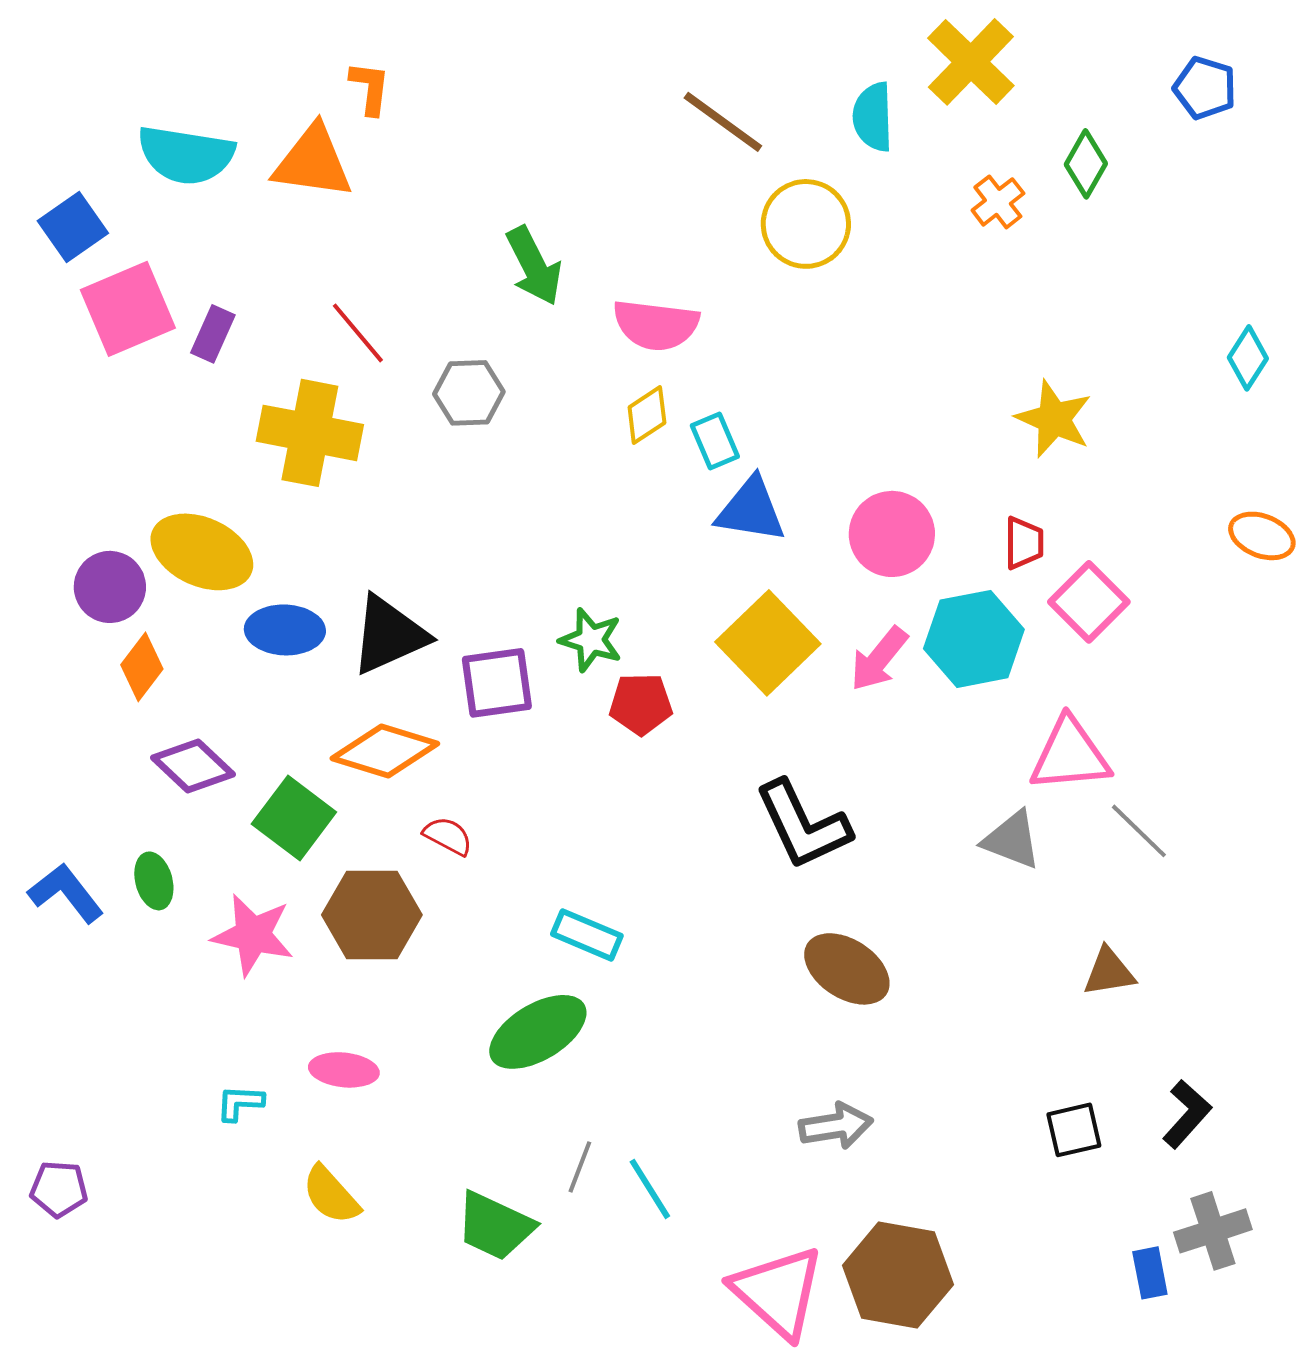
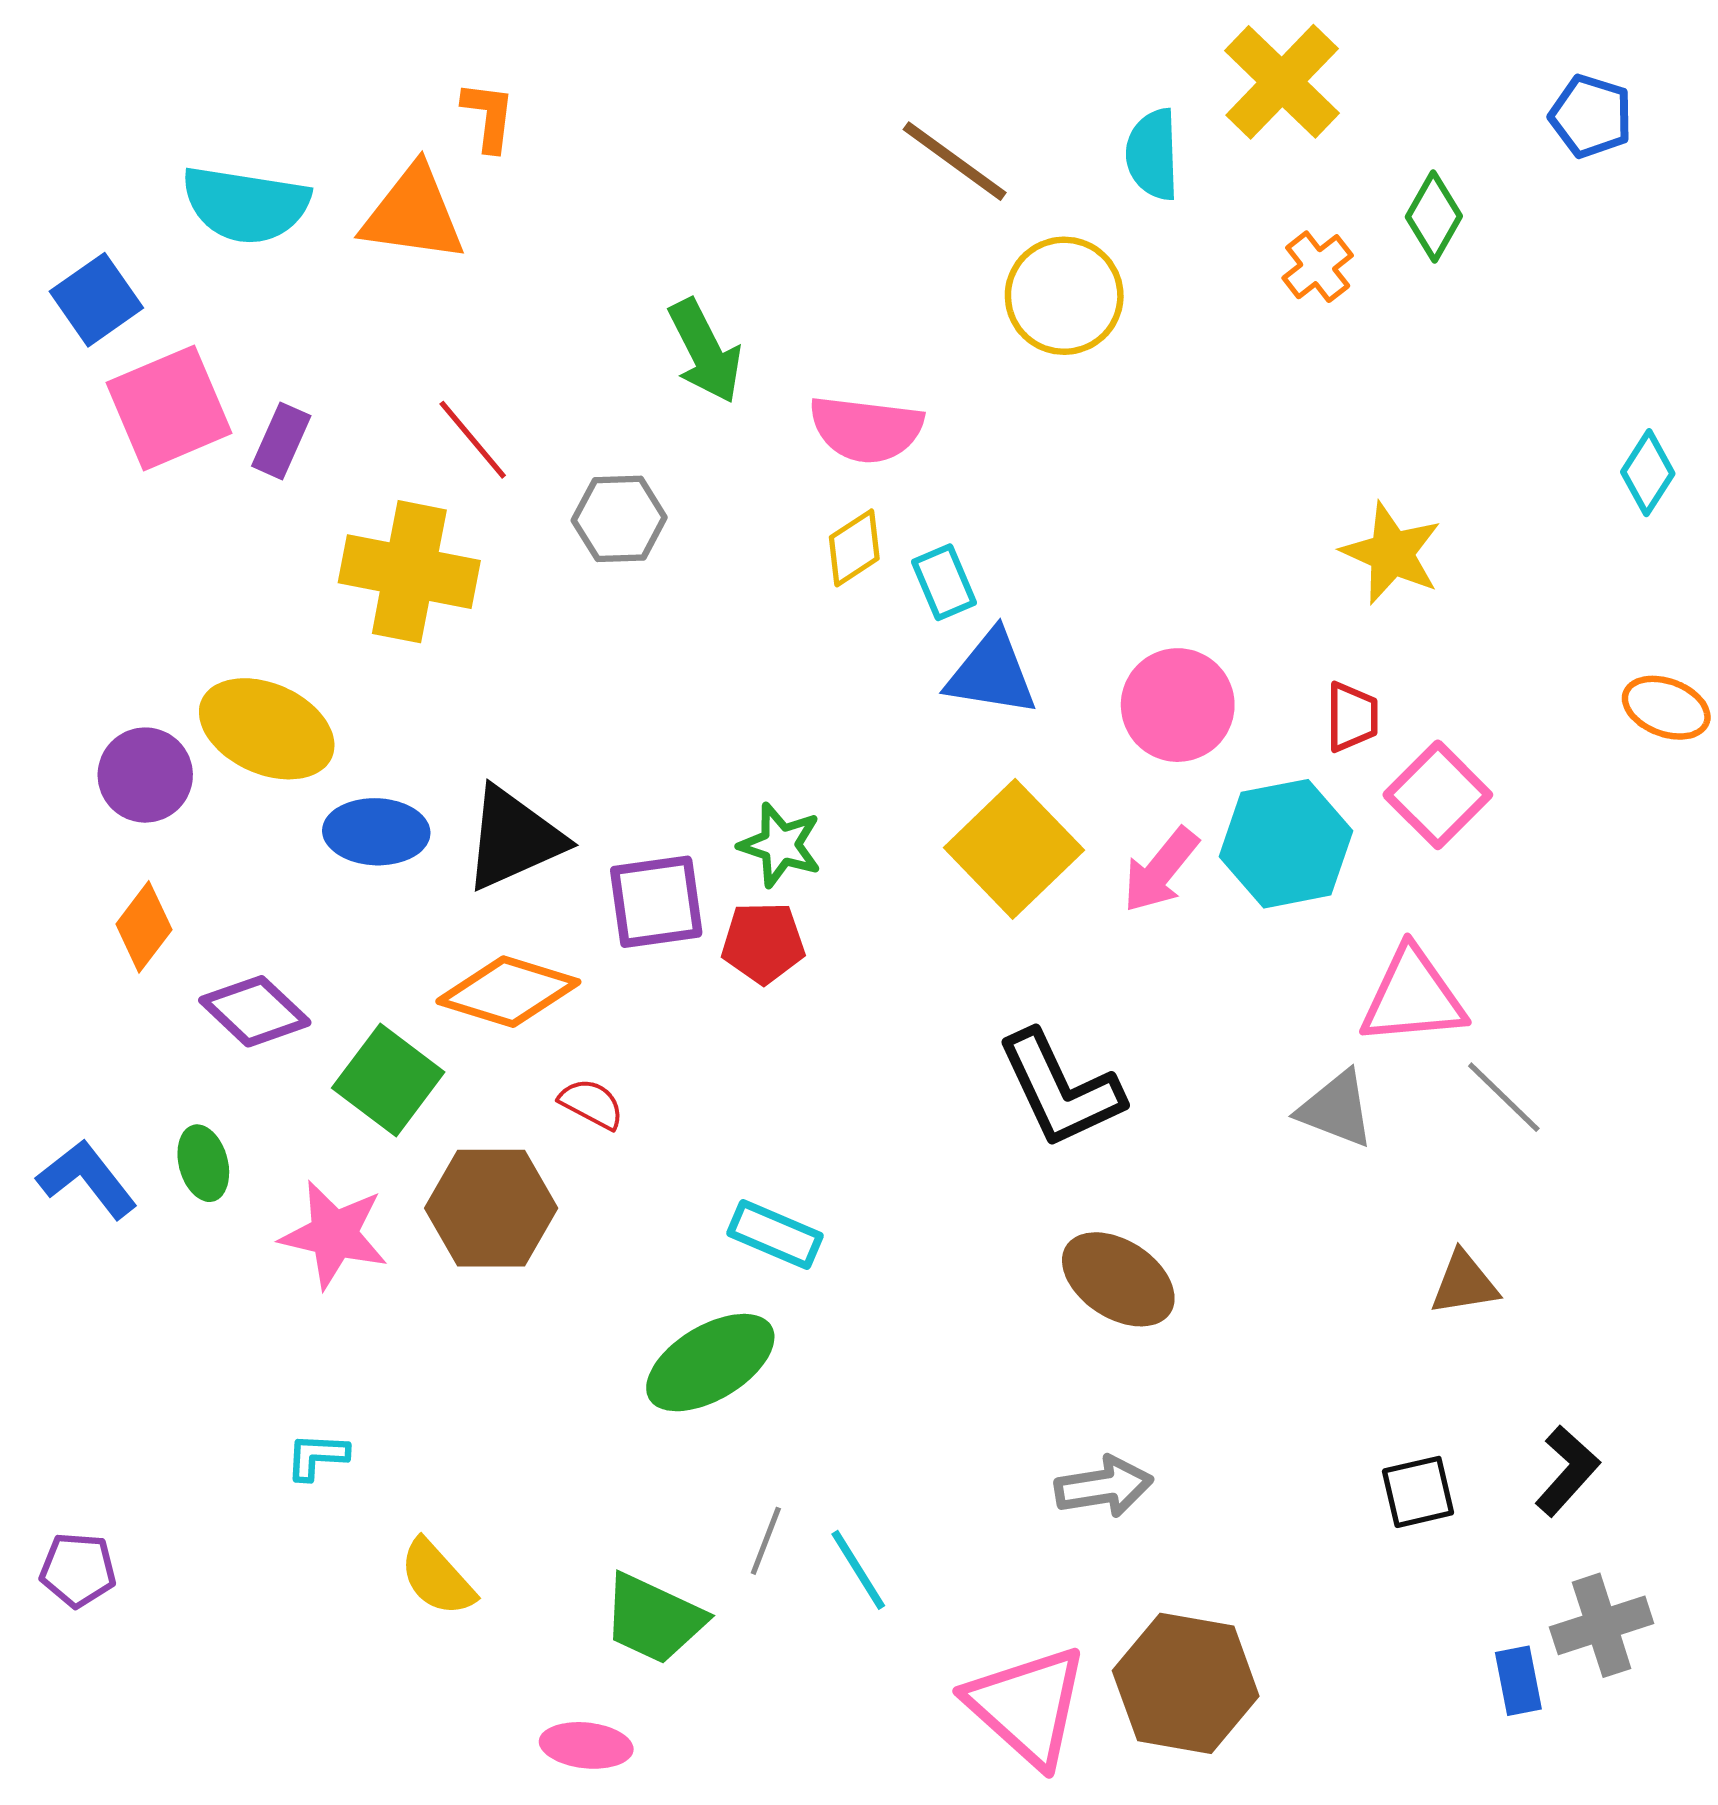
orange diamond: (142, 667) -> (144, 927), moved
red pentagon: (641, 704) -> (763, 943), moved
pink ellipse: (344, 1070) -> (586, 1745), moved

